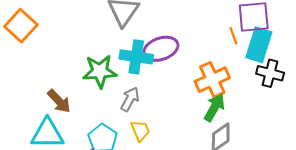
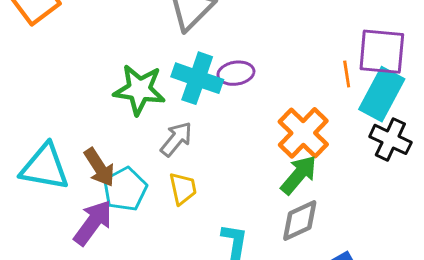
purple ellipse: (161, 49) -> (236, 73), size x0.7
orange cross: (212, 80) -> (303, 133), turned -32
brown arrow: (59, 101) -> (99, 167), moved

